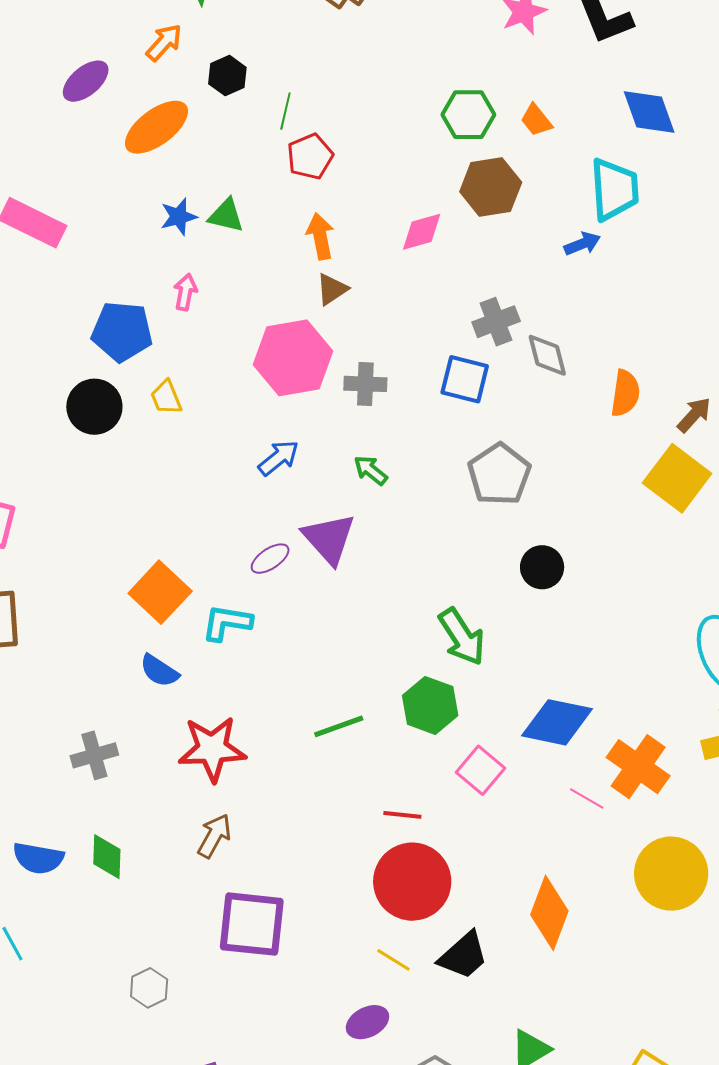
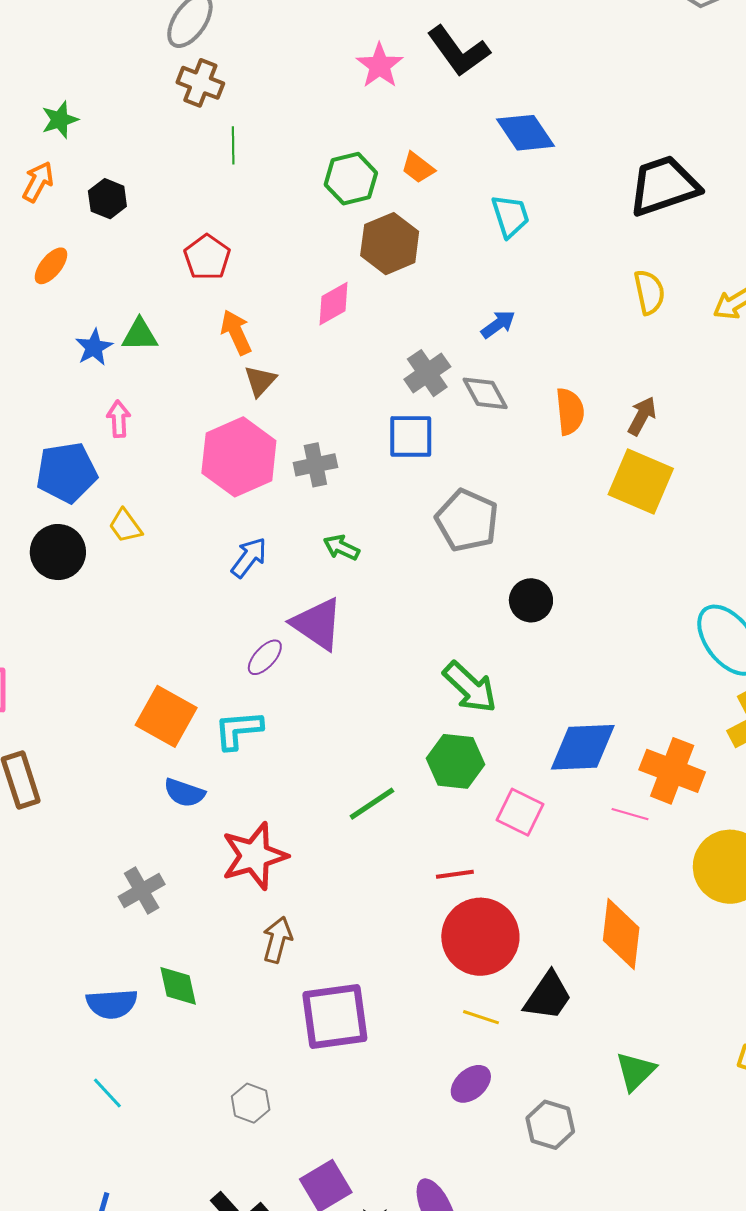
green line: (285, 111) -> (233, 145), moved
orange ellipse: (156, 127) -> (51, 266), size x0.6
cyan trapezoid: (614, 189) -> (510, 216), size x0.7
blue arrow: (582, 244) -> (498, 324), moved

